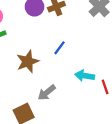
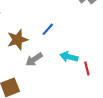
gray arrow: (47, 93) -> (34, 59), moved

